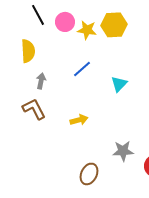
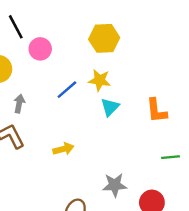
pink circle: (65, 22) -> (40, 49), moved
yellow star: (87, 30) -> (100, 80), moved

